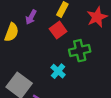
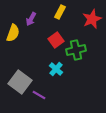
red square: (58, 30) -> (56, 40), moved

